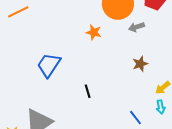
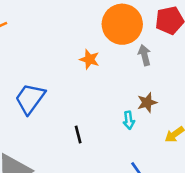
gray arrow: (136, 27) -> (144, 55), turned 91
cyan arrow: (161, 107) -> (129, 120), moved

